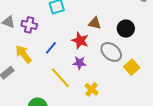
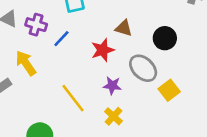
red star: (80, 40) -> (103, 50), turned 30
blue line: (51, 48) -> (61, 39), moved
purple star: (79, 63) -> (112, 86), moved

